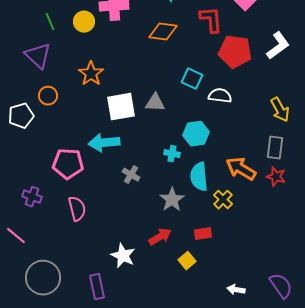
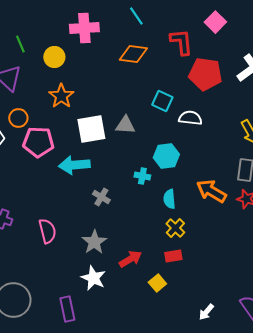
yellow circle: (84, 22) -> (54, 57), moved
pink pentagon: (68, 164) -> (38, 142), moved
cyan semicircle: (199, 177) -> (169, 199), size x0.7
gray star: (172, 200) -> (94, 242), moved
yellow cross: (223, 200) -> (175, 228), moved
white arrow: (236, 290) -> (206, 312), turned -60

